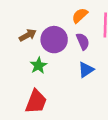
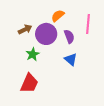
orange semicircle: (80, 15) -> (58, 16), moved
blue triangle: (86, 70) -> (71, 59), turned -48

